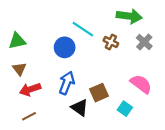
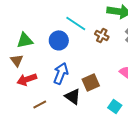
green triangle: (17, 41) -> (25, 40), moved
cyan square: (125, 109) -> (115, 106), moved
brown line: (29, 116) -> (40, 104), moved

